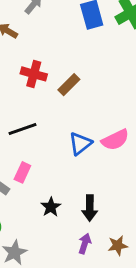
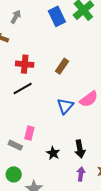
brown rectangle: (69, 85) -> (62, 66), moved
black line: (22, 129) -> (23, 88), moved

